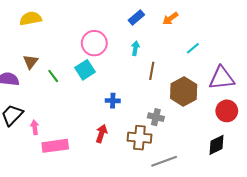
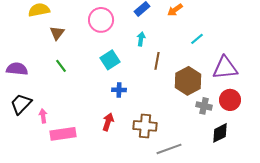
pink circle: (94, 43) -> (101, 20), moved
brown triangle: (31, 62) -> (57, 33), moved
cyan square: (85, 70) -> (110, 60), moved
gray cross: (156, 117) -> (204, 106), moved

